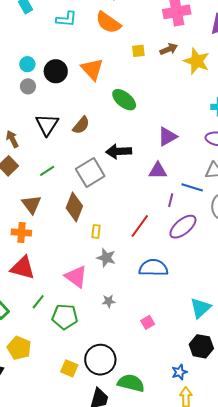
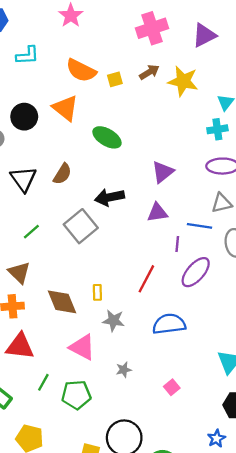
orange semicircle: (108, 23) -> (81, 70), moved
brown diamond: (74, 207) -> (62, 302), moved, turned -36

